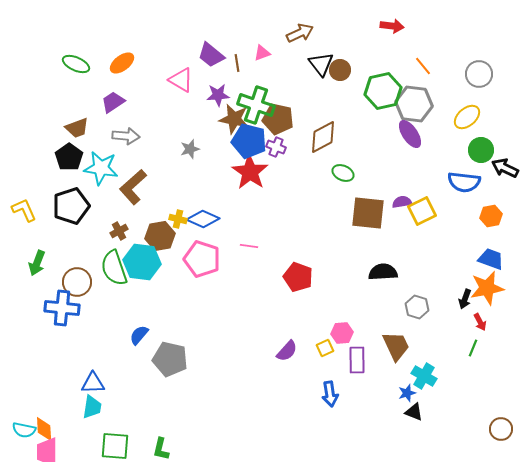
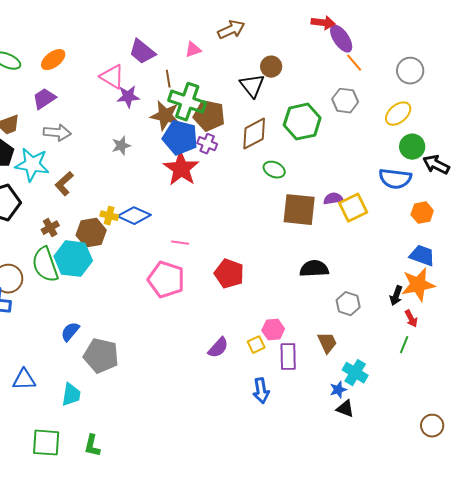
brown line: (237, 63) -> (168, 79), moved
black triangle: (321, 64) -> (252, 86), moved
green hexagon: (383, 91) -> (302, 122), moved
purple star: (218, 95) -> (128, 97), moved
gray hexagon: (414, 104) -> (345, 101), size x0.7
purple ellipse: (410, 134) -> (341, 39), moved
brown L-shape: (133, 187) -> (64, 184), size x0.7
pink pentagon: (202, 259) -> (166, 280), moved
brown trapezoid: (396, 346) -> (327, 343), size x0.7
cyan trapezoid: (92, 407) -> (71, 395), moved

